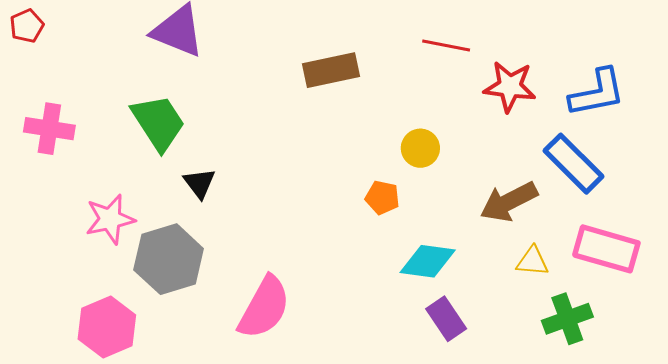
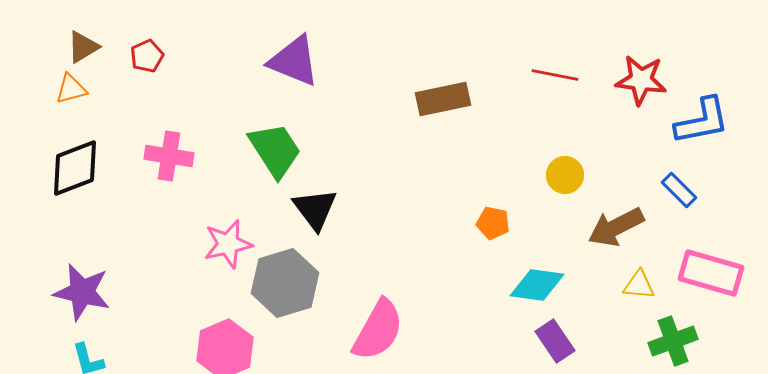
red star: (510, 87) -> (641, 80), moved
yellow circle: (420, 148) -> (565, 175), moved
blue rectangle: (574, 164) -> (679, 190), size x0.6
black triangle: (199, 183) -> (315, 209), size x1.4

